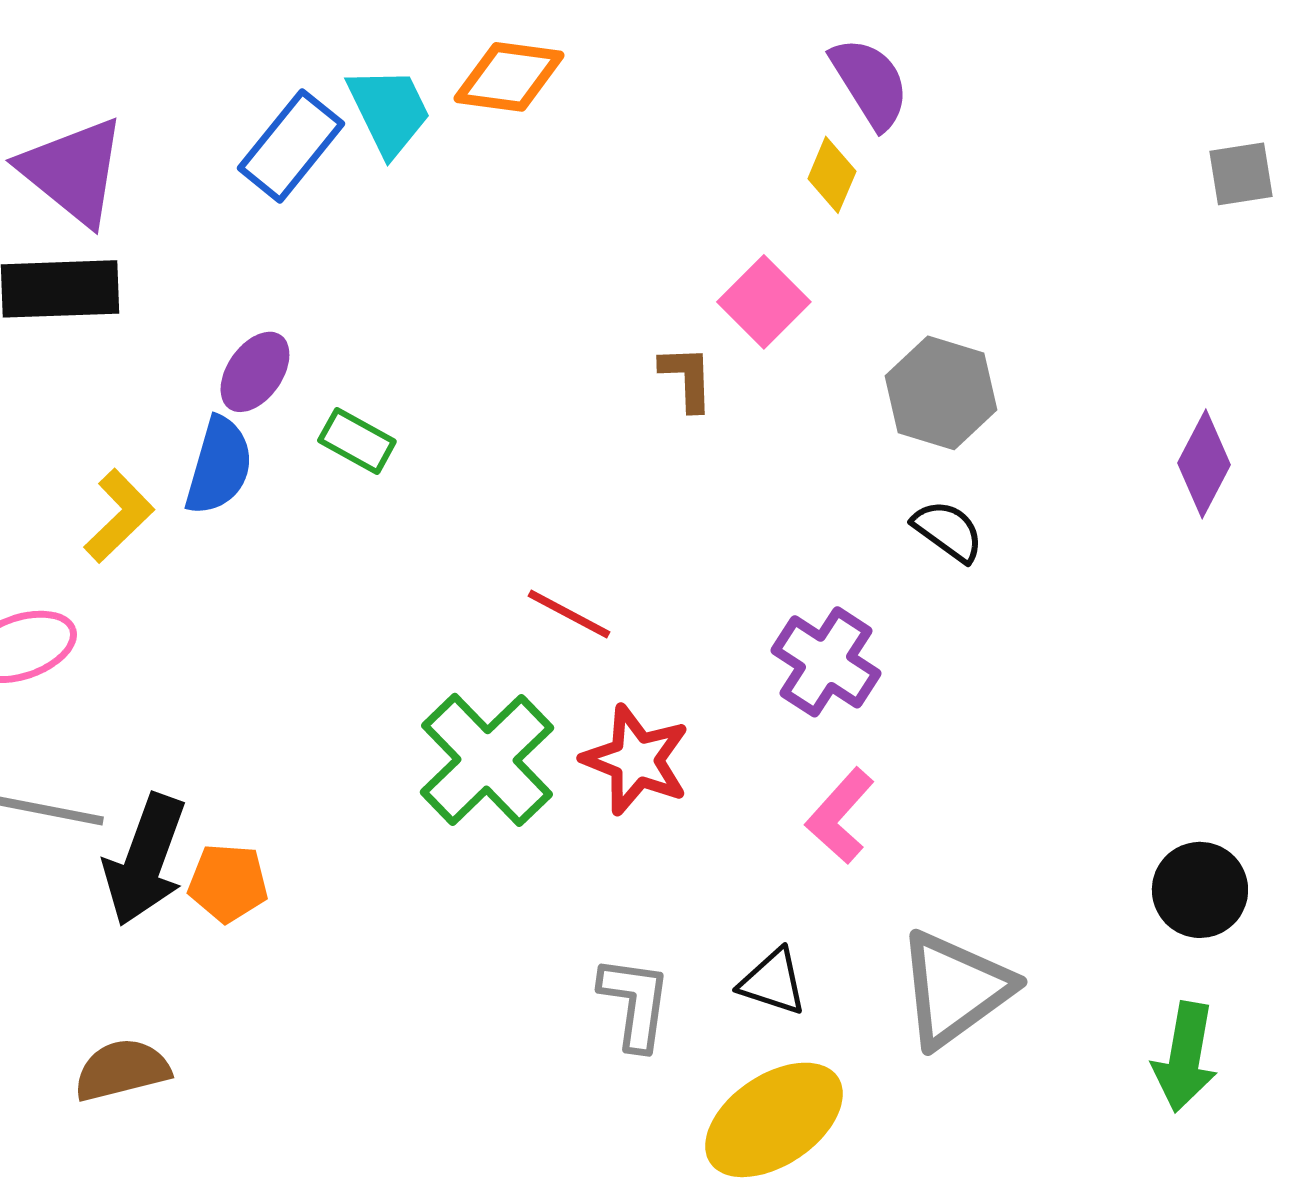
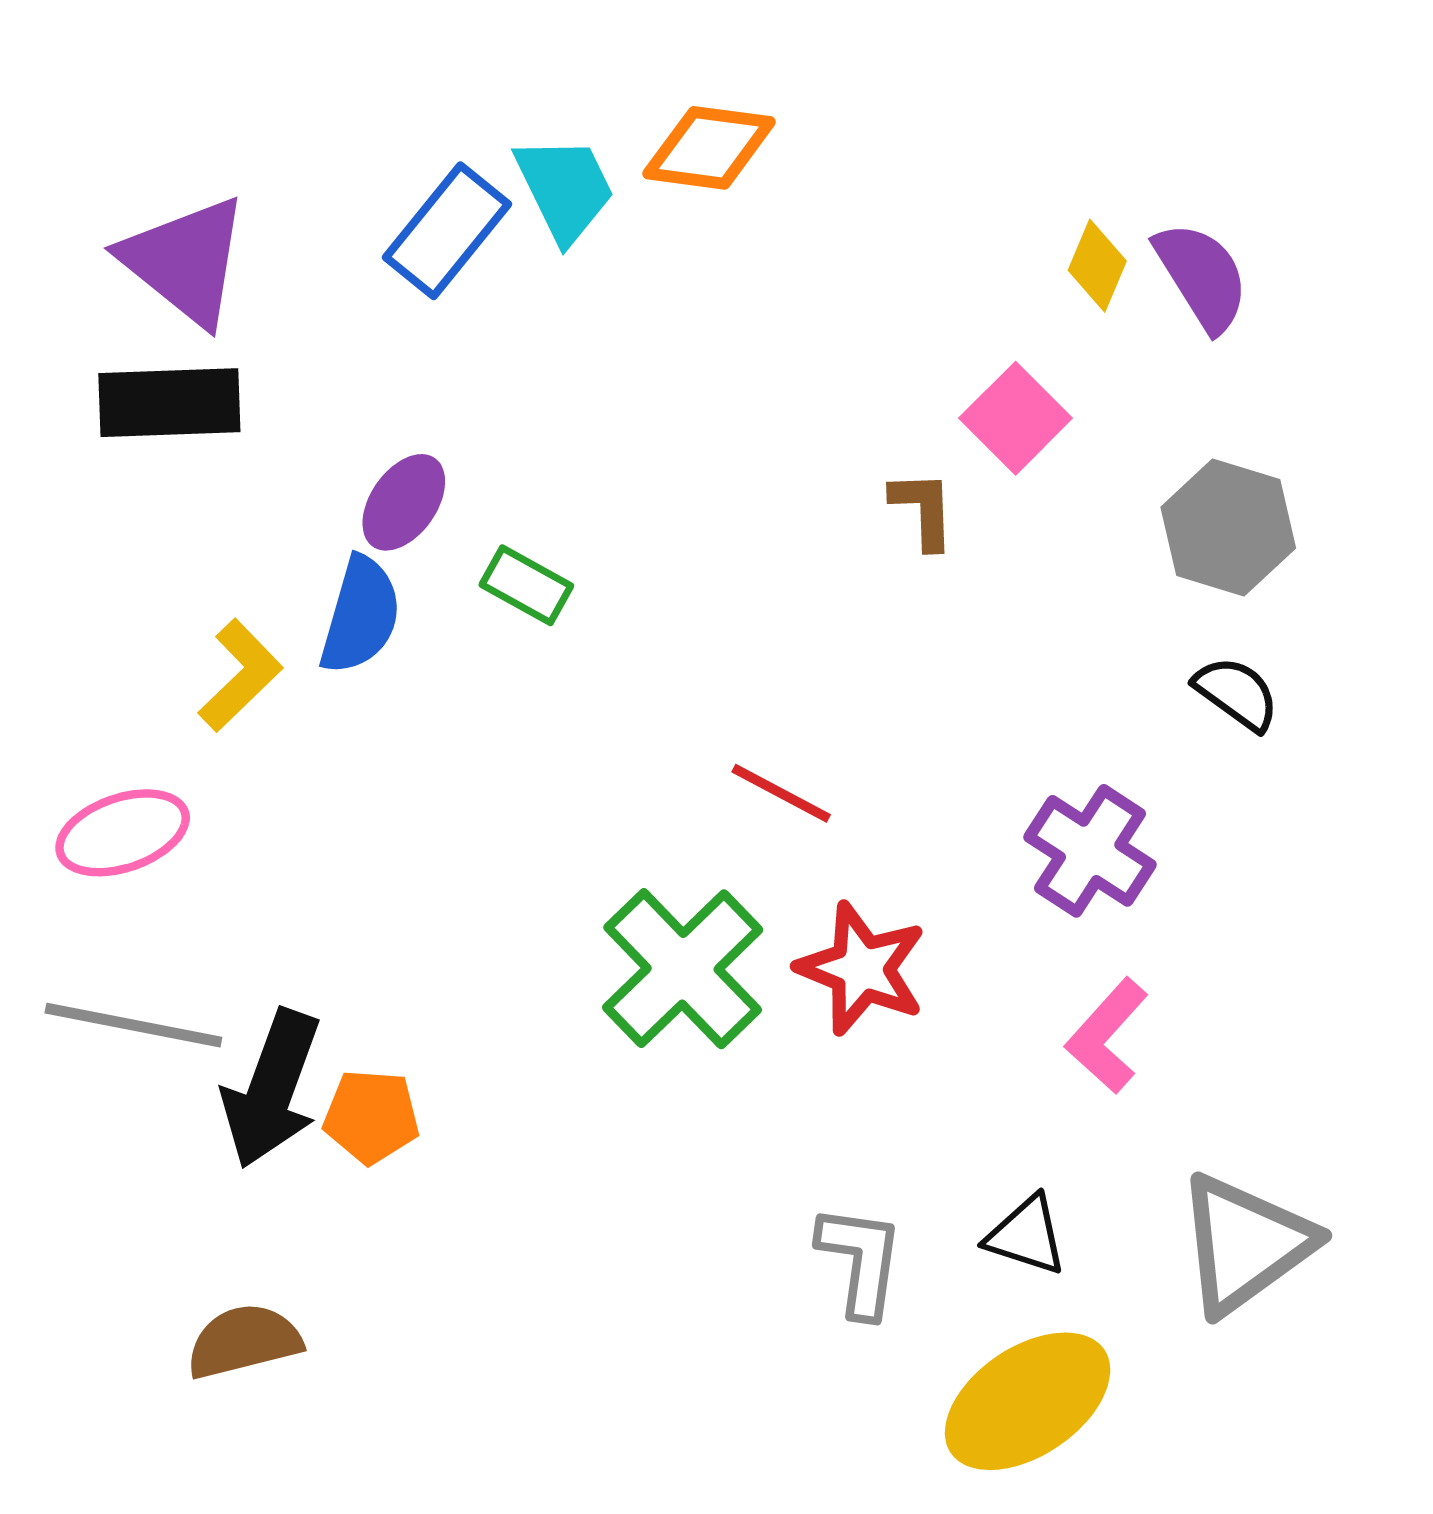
purple semicircle: (870, 83) -> (1202, 276), moved

